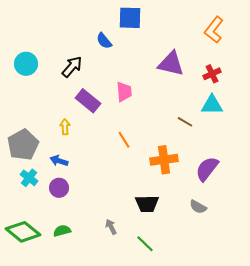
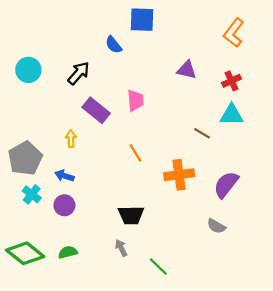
purple triangle: (171, 64) -> (187, 70), size x0.7
black trapezoid: (147, 204) -> (131, 215), moved

